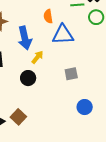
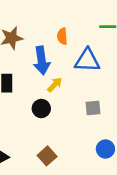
orange semicircle: (48, 16) -> (62, 36), moved
brown square: (18, 117) -> (47, 156), moved

